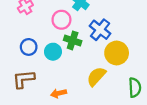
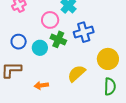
blue cross: (100, 30) -> (84, 32), turned 30
yellow circle: (117, 53) -> (108, 59), moved

